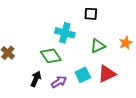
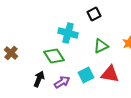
black square: (91, 14) -> (94, 14), turned -32
red triangle: (107, 74) -> (110, 74), turned 36

